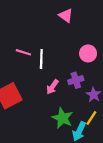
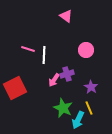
purple cross: (76, 80) -> (67, 74), moved
yellow line: (91, 118) -> (89, 108), turned -56

